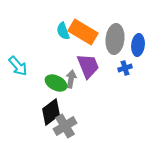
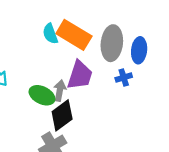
purple trapezoid: (88, 66) -> (80, 75), turned 40
black diamond: (51, 112) -> (62, 115), moved

